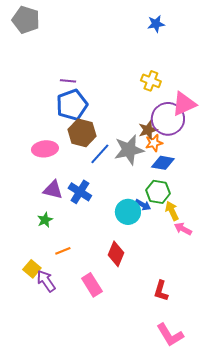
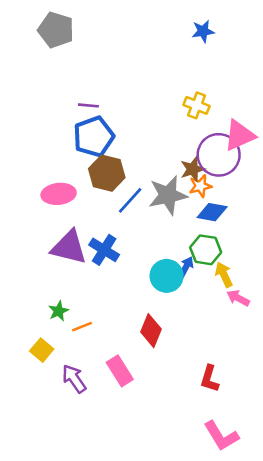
gray pentagon: (26, 20) -> (56, 30), moved
purple triangle: (53, 190) -> (69, 247), size x1.4
blue arrow: (143, 205) -> (186, 267), turned -91
green star: (45, 220) -> (59, 311), moved
purple arrow: (46, 281) -> (74, 379), moved

